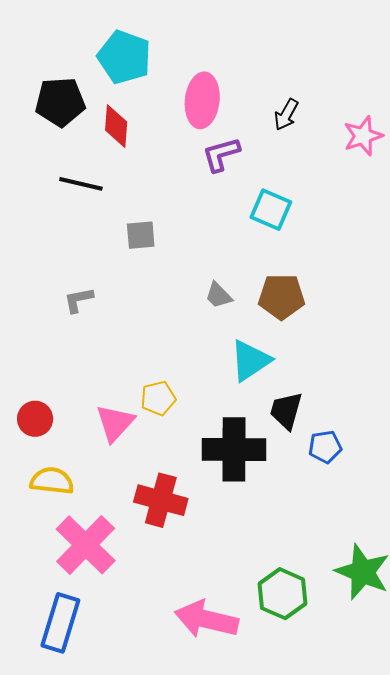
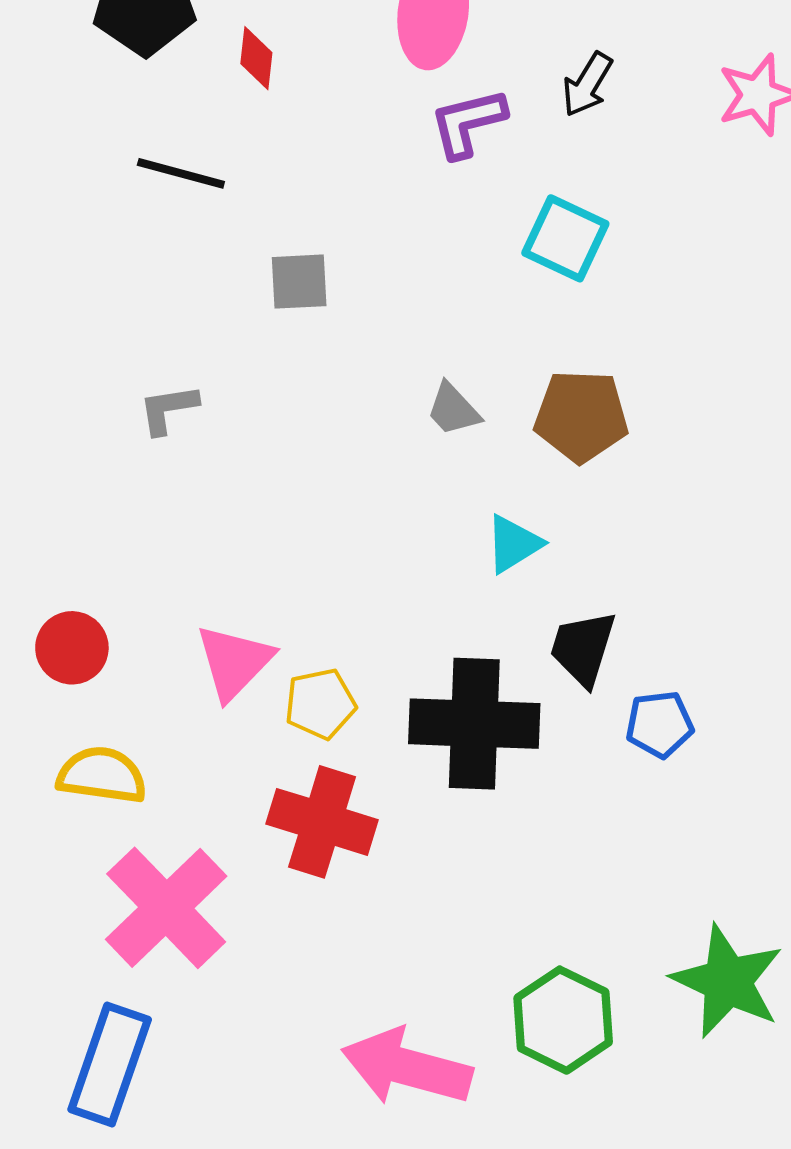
black arrow: (286, 115) -> (587, 84), moved
red diamond: (116, 126) -> (256, 58), size x0.7
cyan triangle: (250, 361) -> (513, 544), size x0.7
yellow pentagon: (158, 398) -> (320, 704), moved

